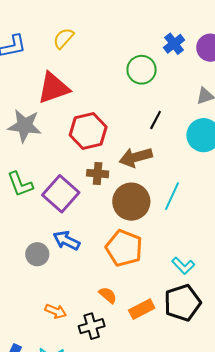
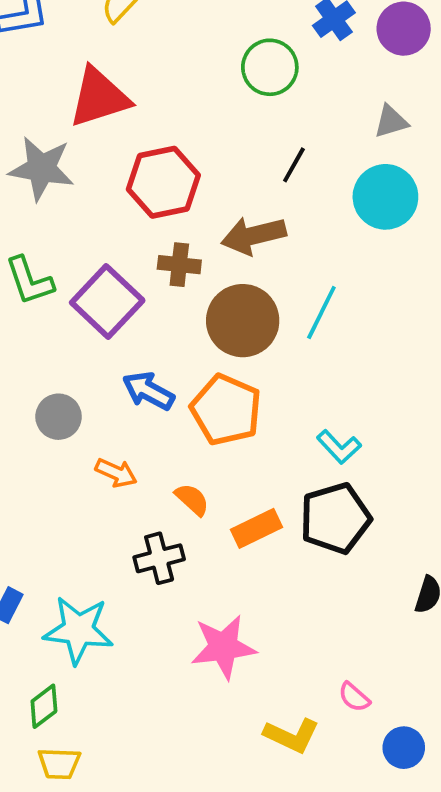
blue arrow: (67, 240) -> (148, 391), moved
orange arrow: (56, 311) -> (116, 473), moved

